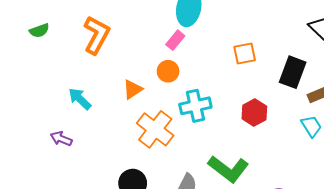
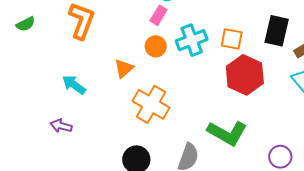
orange square: (245, 53) -> (232, 39), moved, turned 30
cyan cross: (195, 106) -> (192, 40), moved
red hexagon: (254, 113) -> (245, 75), size x1.5

